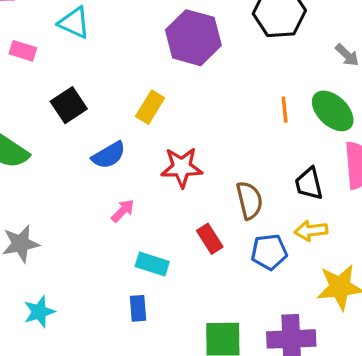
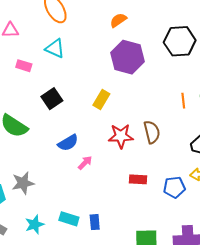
blue semicircle: (109, 155) -> (68, 143), moved
brown semicircle: (249, 200) -> (152, 132), moved
red rectangle: (210, 239) -> (138, 179), turned -54
cyan rectangle: (152, 264) -> (69, 219), moved

